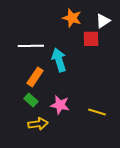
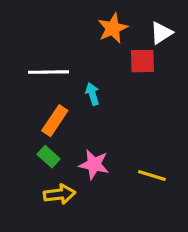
orange star: (72, 18) -> (113, 28), turned 30
cyan arrow: (59, 60) -> (92, 94), size x0.6

